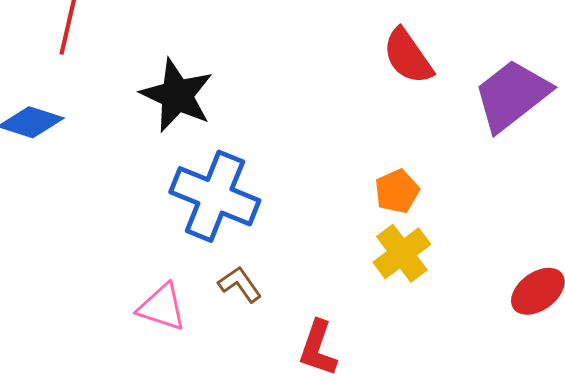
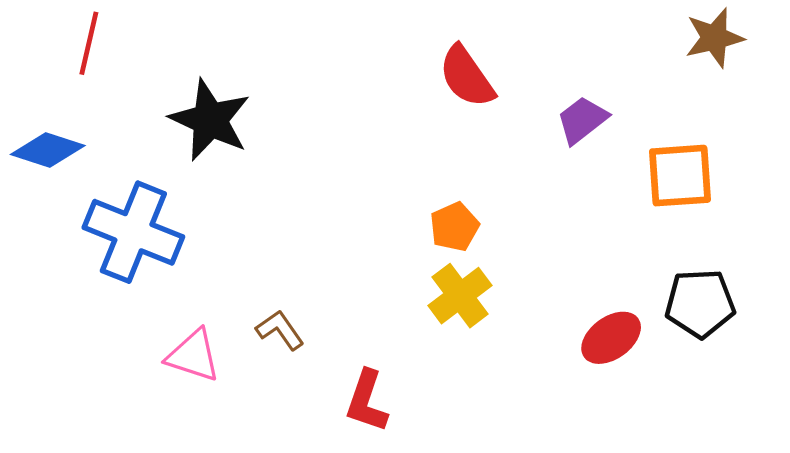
purple trapezoid: (512, 95) -> (582, 120), size x0.6
blue cross: (215, 196) -> (133, 232), moved

